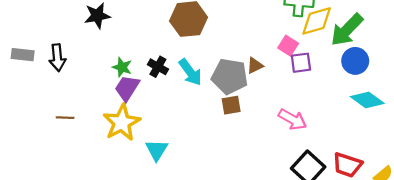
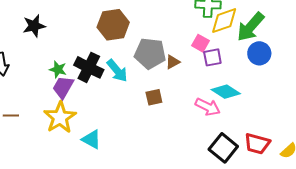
black cross: (158, 67) -> (89, 67), size x1.6
gray pentagon: (230, 76) -> (150, 53), moved
cyan diamond: (367, 100) -> (226, 92), moved
cyan triangle: (157, 150) -> (91, 139), turned -30

